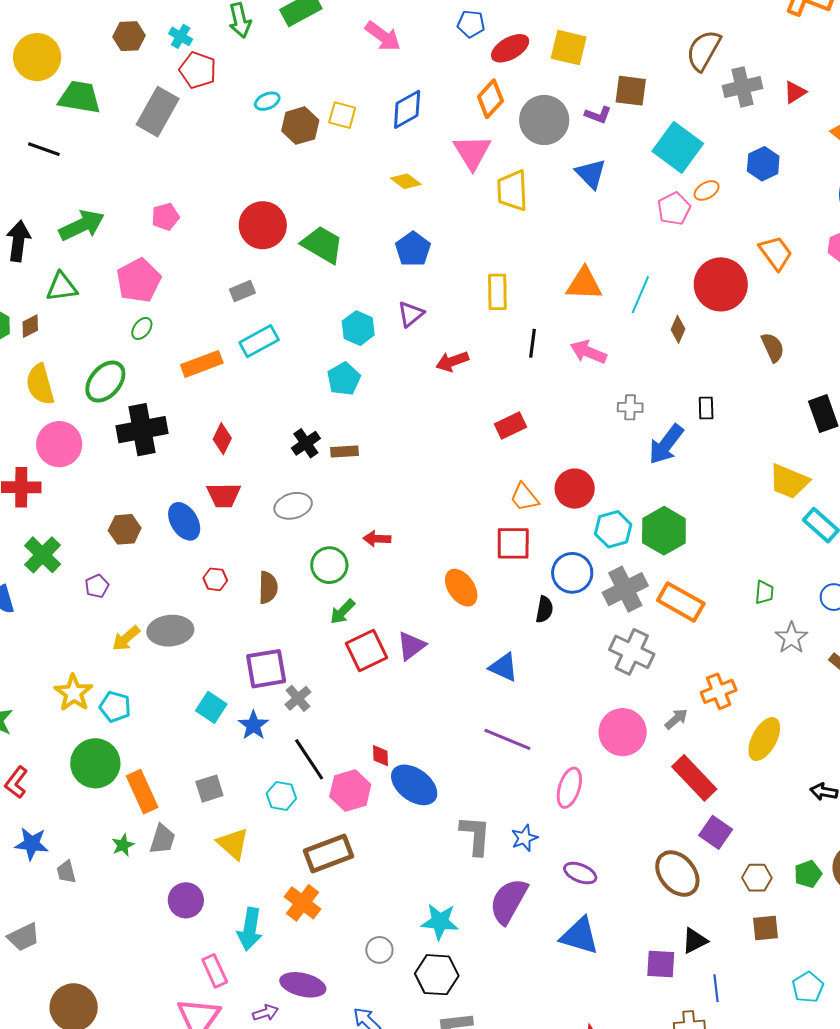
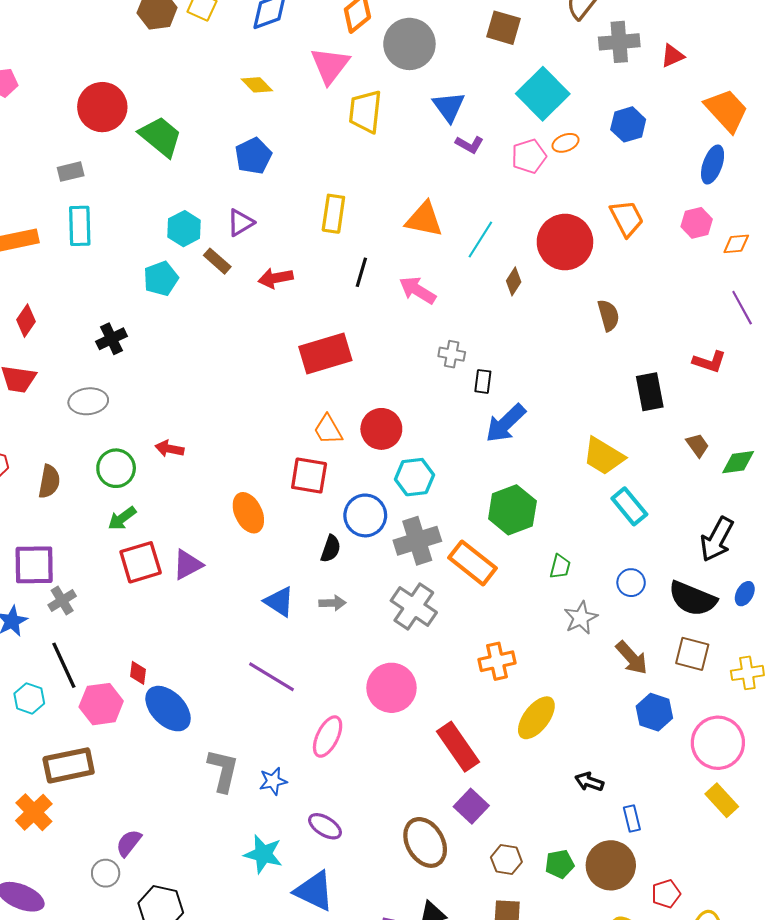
purple L-shape: (598, 115) -> (469, 144), moved
cyan rectangle: (259, 341) -> (80, 226), turned -72
black rectangle: (706, 408) -> (483, 381), moved
red rectangle: (510, 425) -> (325, 353), size x1.6
blue arrow: (666, 444) -> (506, 423), moved
brown rectangle: (345, 452) -> (217, 261), moved, turned 36
green hexagon: (664, 531) -> (512, 510), moved
gray arrow: (676, 719) -> (332, 603), moved, turned 30
purple semicircle: (509, 901) -> (129, 843), moved, size x0.6
cyan star: (440, 922) -> (263, 854), moved

